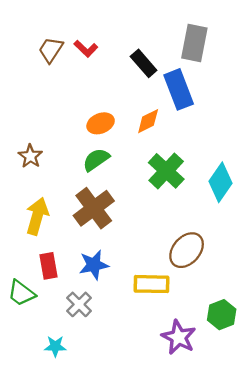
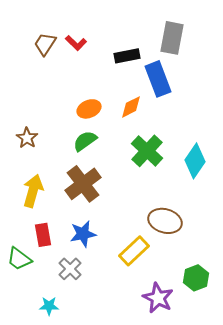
black rectangle: (144, 63) -> (127, 56), turned -60
brown ellipse: (187, 250) -> (165, 221), turned 64
yellow rectangle: (151, 284) -> (134, 251), turned -44

